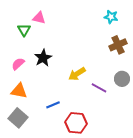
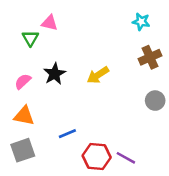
yellow arrow: (77, 74) -> (98, 75), moved
purple line: (99, 88) -> (126, 158), moved
gray square: (18, 118) -> (23, 150), turned 30

